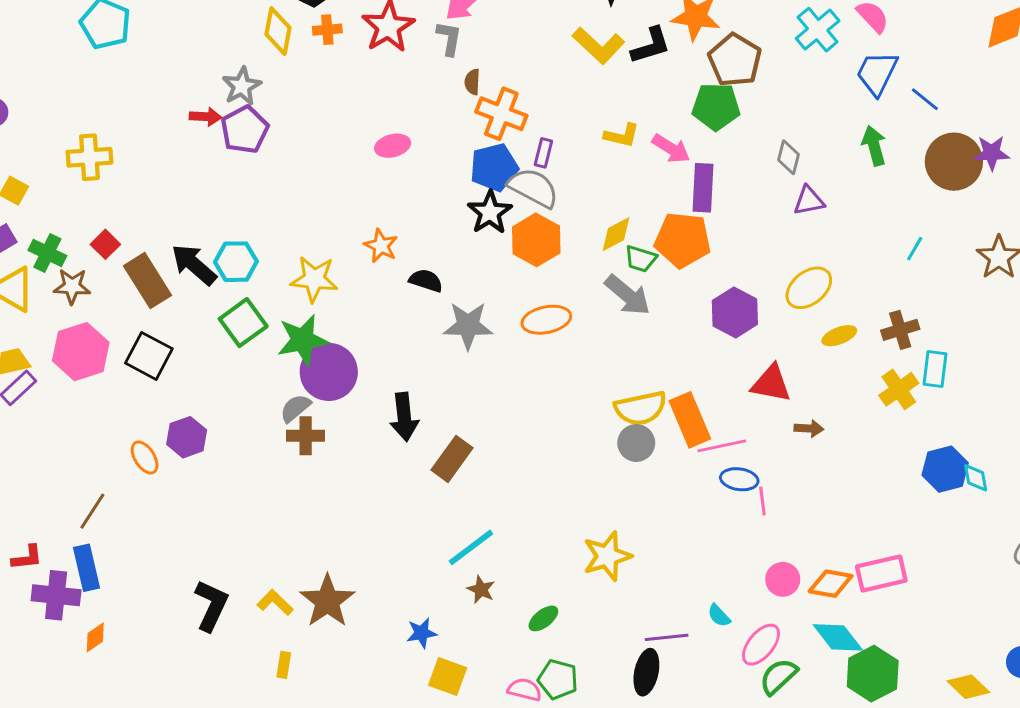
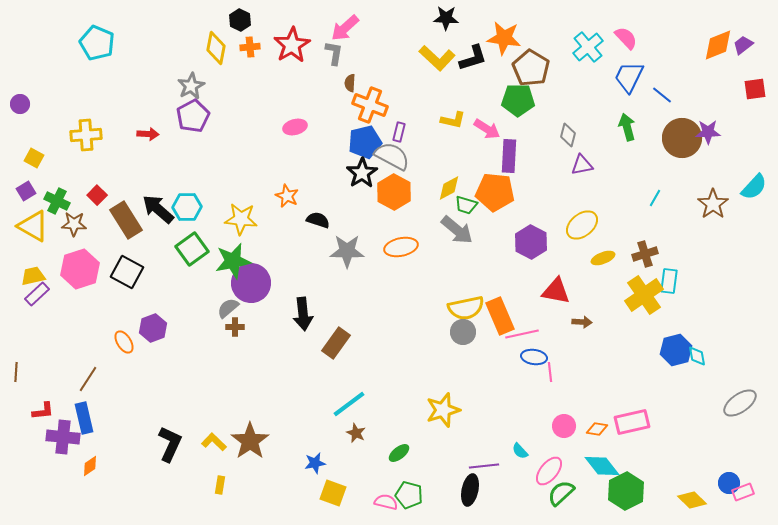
red arrow: (205, 117) -> (148, 134), moved
yellow cross: (899, 389) -> (644, 295), size x1.4
brown cross: (306, 436) -> (235, 327), size x0.7
orange diamond: (831, 584) -> (597, 429), size x0.7

